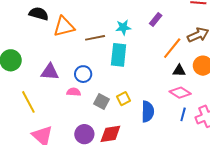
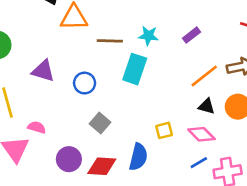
pink semicircle: (74, 92) -> (37, 127), moved
yellow square: (123, 99) -> (164, 130), moved
blue semicircle: (148, 112) -> (138, 157), moved
blue line: (183, 114) -> (199, 163), turned 32

